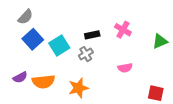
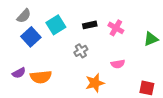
black rectangle: (92, 35) -> (90, 25), moved
cyan square: (59, 46) -> (56, 25), moved
orange star: (78, 88) -> (95, 83), moved

